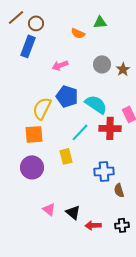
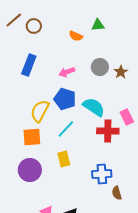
blue rectangle: (28, 46) -> (29, 65), moved
pink arrow: (60, 65) -> (67, 72), moved
cyan line: (80, 132) -> (66, 129), moved

